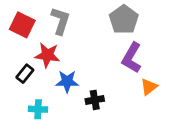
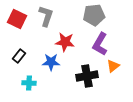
gray pentagon: (124, 20) -> (94, 15), turned 30
red star: (47, 55) -> (65, 42), moved
black cross: (95, 100) -> (87, 76), moved, size x1.5

